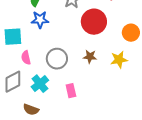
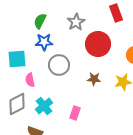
gray circle: (57, 59) -> (59, 65), moved
pink rectangle: (71, 91) -> (75, 113), turned 32

